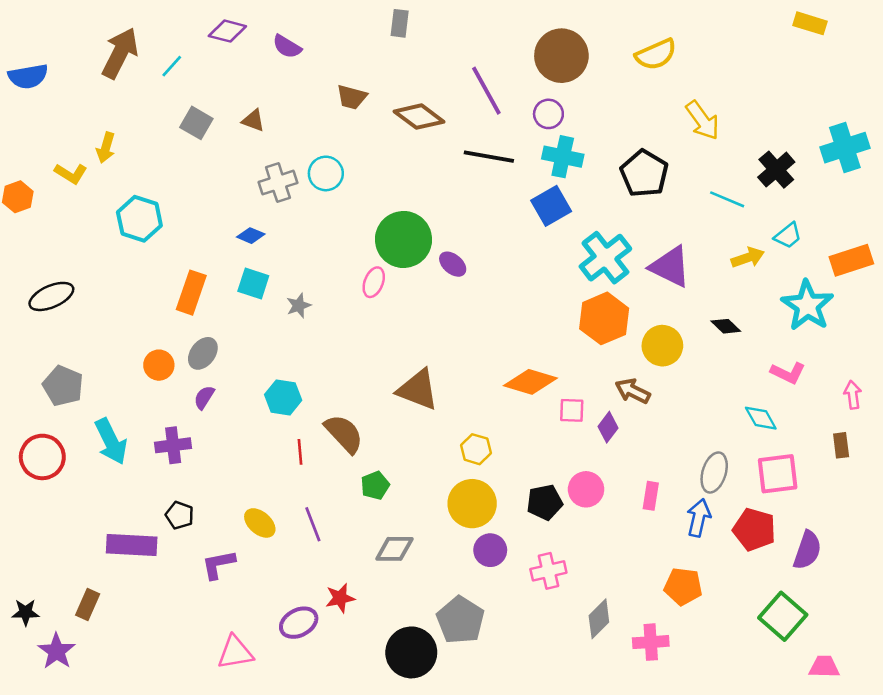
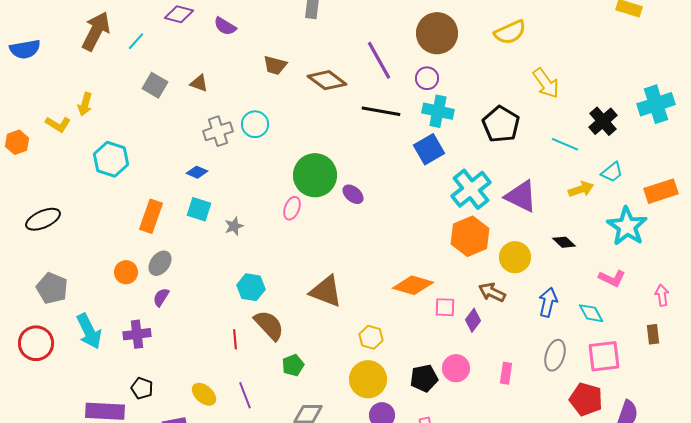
cyan hexagon: (283, 397) -> (251, 287), moved
blue arrow: (699, 518) -> (548, 302), moved

